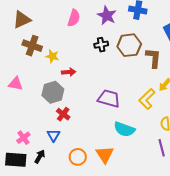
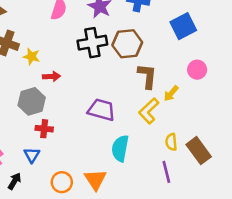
black cross: (101, 45) -> (92, 43), size x1.6
brown L-shape: (153, 58) -> (147, 76), moved
red cross: (63, 114) -> (44, 129), turned -32
cyan semicircle: (124, 129) -> (120, 148), turned 80

